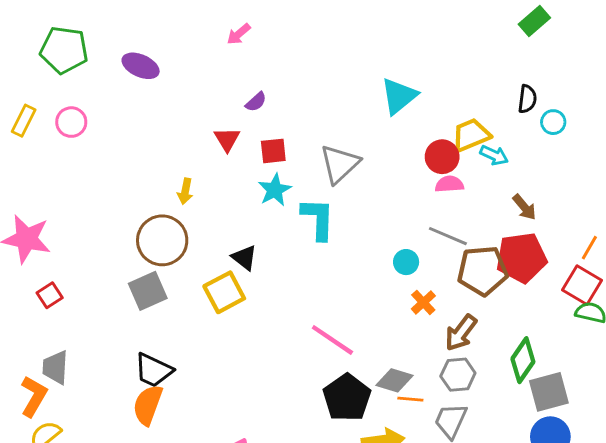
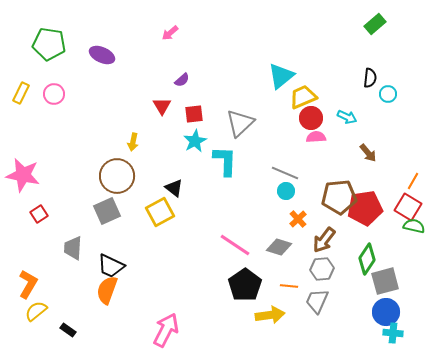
yellow trapezoid: (471, 135) -> (303, 97), moved
gray line: (448, 236) -> (285, 173), moved
red pentagon: (521, 258) -> (365, 208), moved
gray trapezoid: (55, 367) -> (73, 248), moved
gray diamond: (395, 380) -> (279, 247), moved

